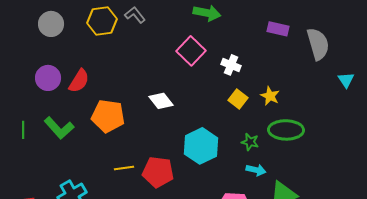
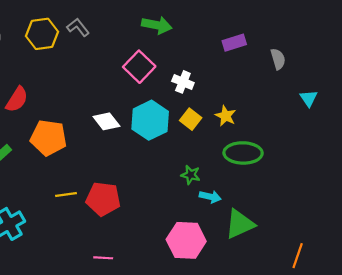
purple rectangle: (278, 29) -> (234, 43), turned -30
gray semicircle: (318, 44) -> (278, 59), size x0.6
green star: (250, 142) -> (191, 175), moved
cyan hexagon: (201, 146) -> (150, 120), moved

